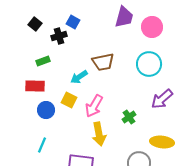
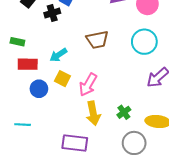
green rectangle: (43, 61) -> (17, 42), moved, turned 32
cyan arrow: (79, 77) -> (58, 55), moved
green cross: (129, 117) -> (124, 112), moved
cyan line: (42, 145) -> (23, 125), moved, turned 70

